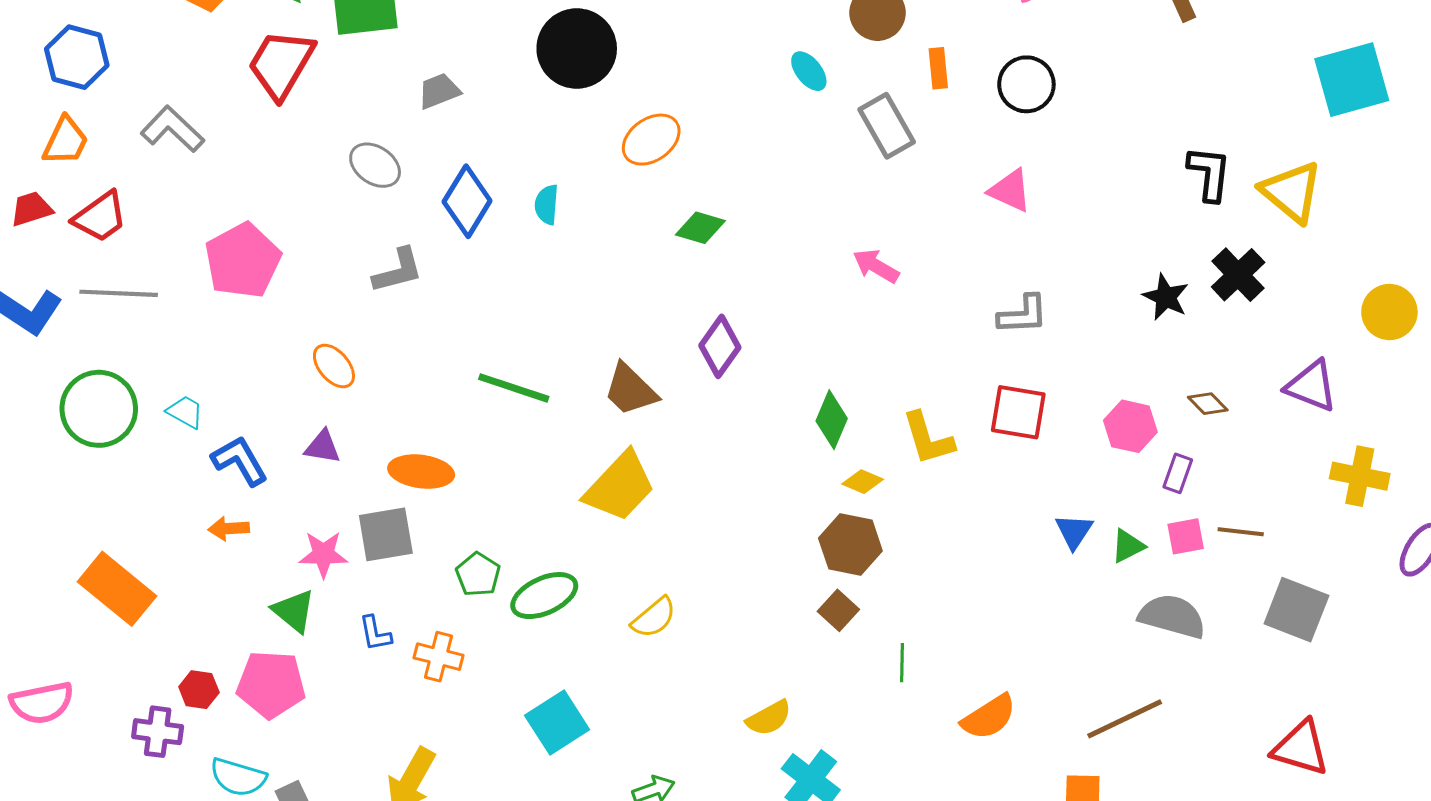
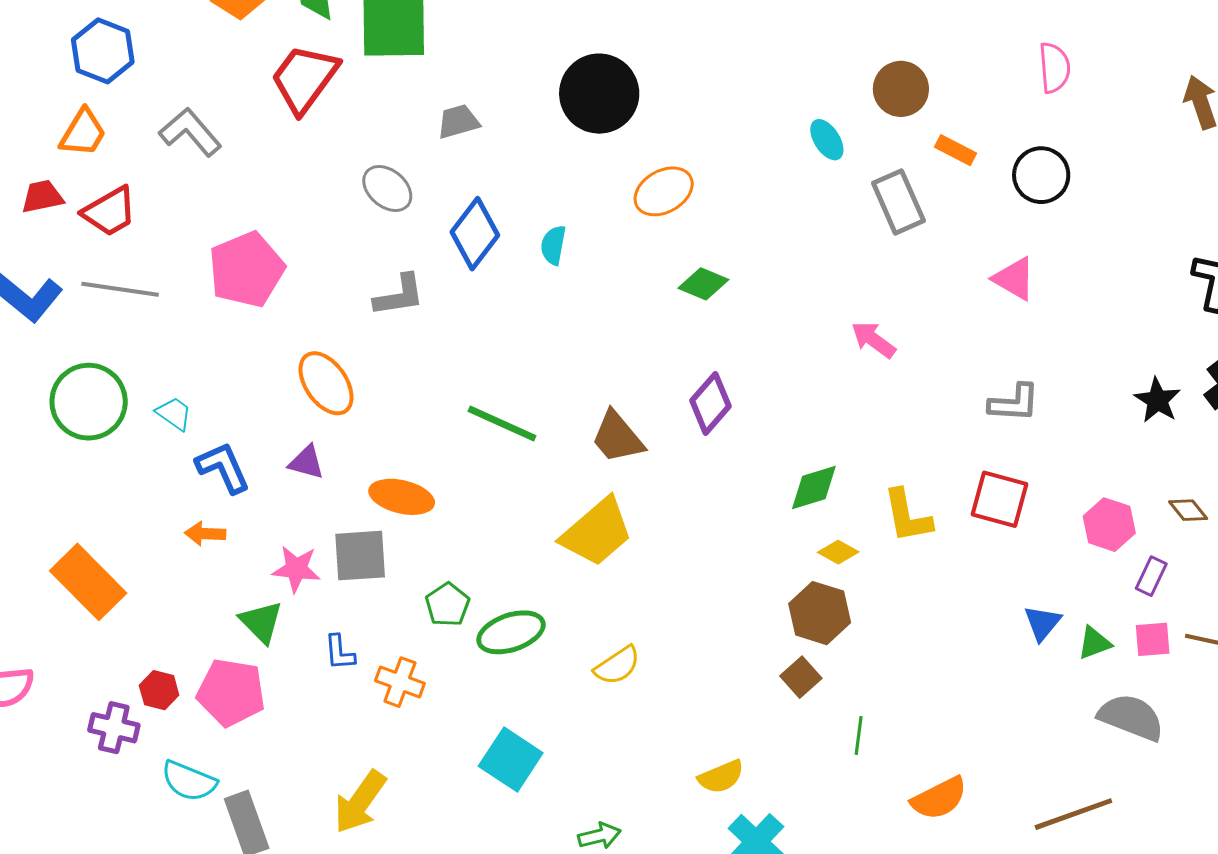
orange rectangle: (938, 68) -> (955, 150), turned -63
orange ellipse: (334, 366) -> (326, 383), size x1.4
green diamond: (832, 420) -> (814, 488), turned 44
cyan square: (557, 723) -> (511, 760), turned -30

